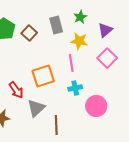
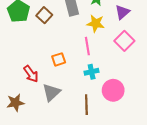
orange square: (43, 76) -> (59, 59), size x0.6
brown line: (56, 125) -> (86, 105), moved

